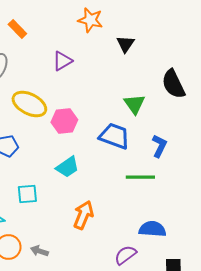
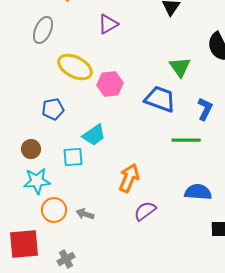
cyan trapezoid: (67, 167) -> (94, 135), moved
purple semicircle: (125, 255) -> (145, 211), moved

